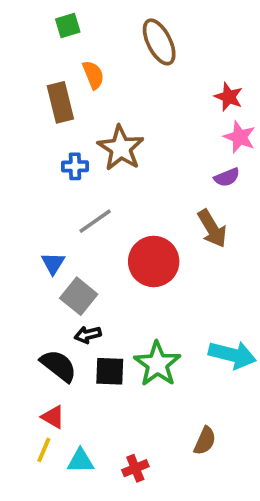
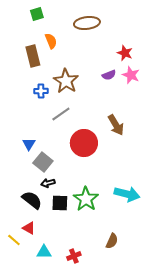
brown ellipse: (159, 42) -> (87, 23), turned -70
purple semicircle: (227, 177) -> (109, 75), moved
gray line: (95, 221) -> (61, 114), moved
yellow line: (44, 450) -> (14, 240), moved, turned -72

